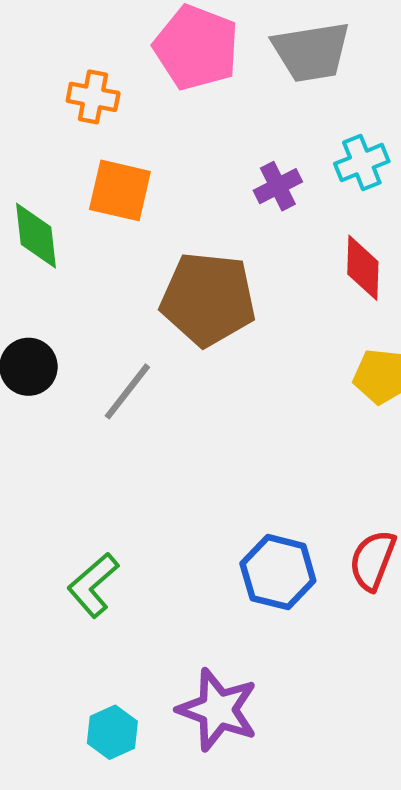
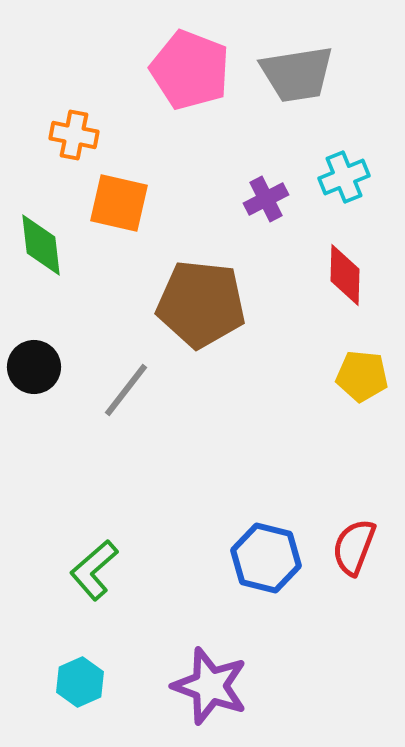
orange cross: (93, 97) -> (74, 135), moved
cyan hexagon: (112, 732) -> (80, 682), moved

